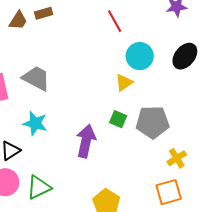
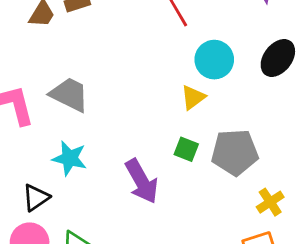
purple arrow: (86, 141) -> (142, 181), turned 140

